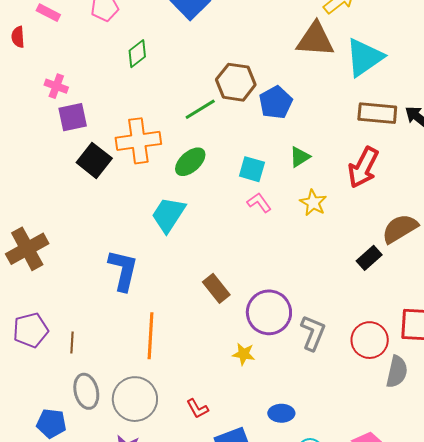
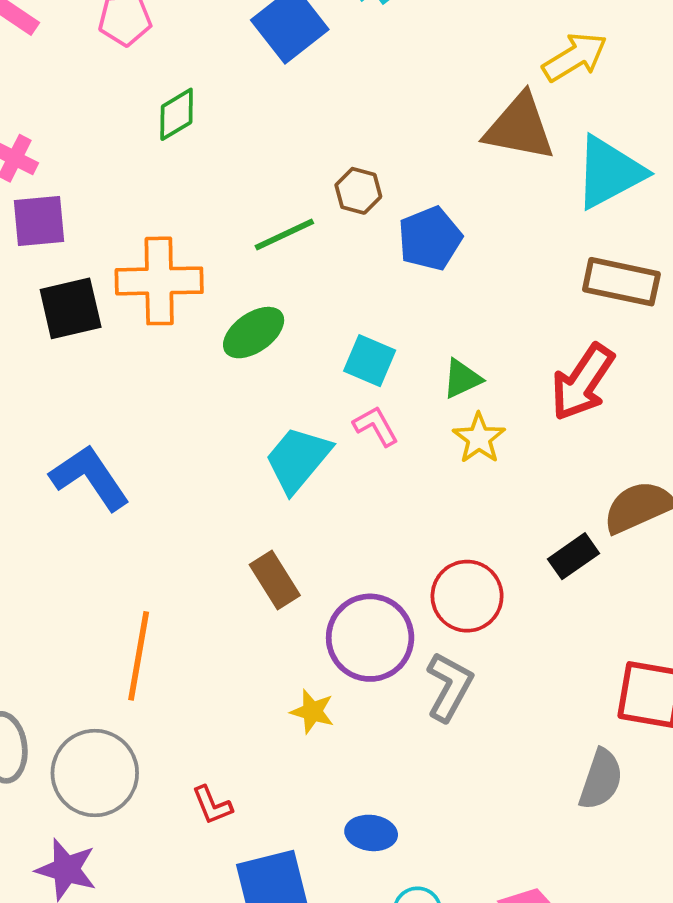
brown hexagon: (236, 82) -> (358, 191), size x0.6
green triangle: (300, 157) -> (462, 379), moved
black square: (94, 160) -> (71, 308), turned 32
cyan trapezoid: (168, 215) -> (298, 459), moved
blue L-shape: (123, 270) -> (90, 478), moved, turned -54
red circle: (370, 340) -> (467, 596), moved

